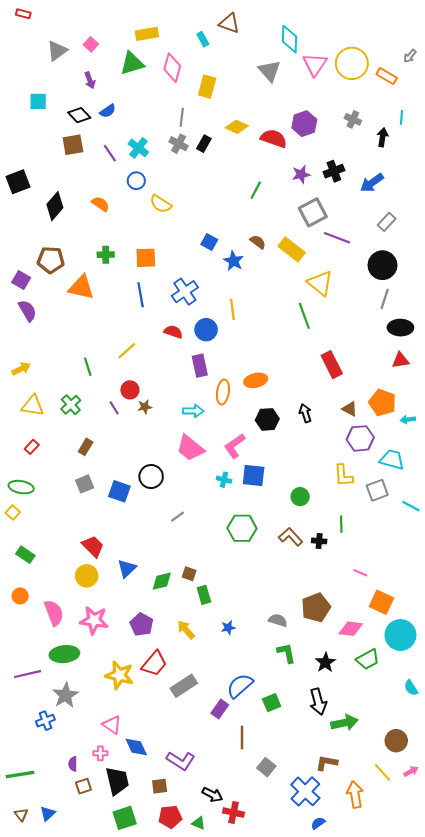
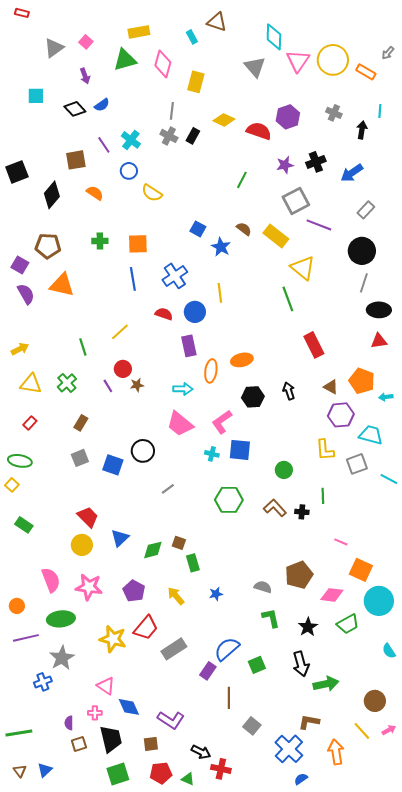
brown square: (73, 145) -> (76, 160), moved
orange triangle: (81, 287) -> (62, 285), moved
orange circle: (20, 596) -> (17, 606), moved

